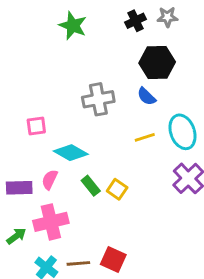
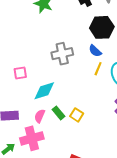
yellow line: (145, 137) -> (98, 69), moved, turned -48
cyan diamond: (71, 153) -> (44, 91), turned -45
pink semicircle: (50, 180) -> (40, 116), moved

